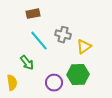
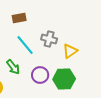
purple circle: (54, 83) -> (40, 75), moved

